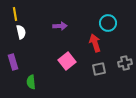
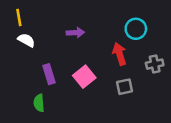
white semicircle: (21, 32) -> (26, 40), turned -48
purple rectangle: (13, 62) -> (49, 74), moved
gray cross: (125, 63) -> (155, 64), moved

